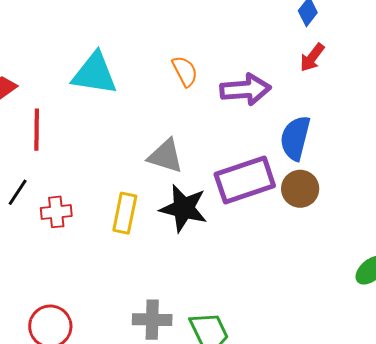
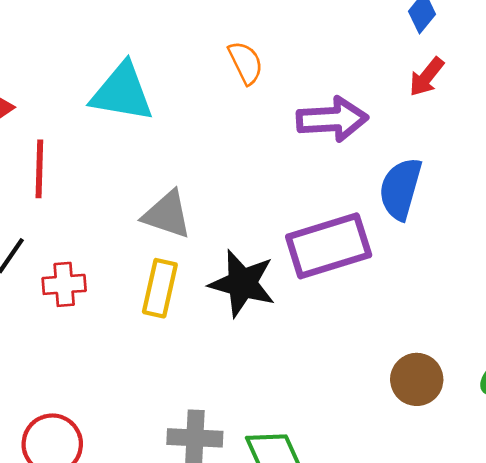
orange semicircle: (185, 71) -> (246, 63), moved
gray triangle: (165, 156) -> (167, 215), moved
brown circle: (300, 189) -> (417, 379), moved

